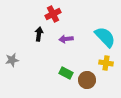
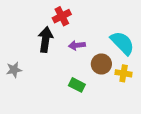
black arrow: (39, 34) -> (45, 40), size x1.5
brown circle: (87, 80) -> (101, 64), moved

